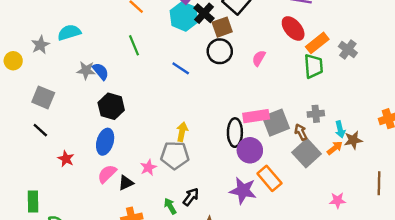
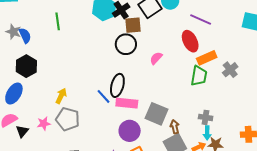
blue line: (181, 68) -> (104, 96), moved
gray cross: (316, 114) -> (206, 117), moved
pink rectangle: (256, 116) -> (127, 103), moved
gray square: (276, 123) -> (156, 114), turned 30
yellow arrow: (182, 132) -> (61, 96), moved
black ellipse: (235, 133) -> (117, 85), moved
black triangle: (126, 183) -> (22, 131), turned -40

